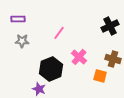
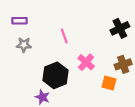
pink line: (59, 33) -> (64, 36), turned -56
brown cross: (113, 59) -> (123, 64), turned -35

